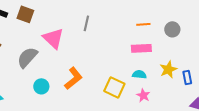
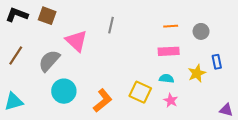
blue rectangle: (187, 77) -> (217, 62), moved
orange L-shape: (73, 78) -> (103, 101), moved
cyan circle: (41, 86) -> (64, 91), size x1.5

